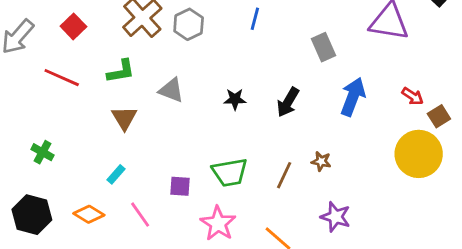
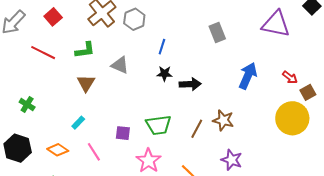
blue line: (255, 19) -> (162, 47), moved
gray rectangle: (323, 47) -> (217, 32), moved
black arrow: (288, 102) -> (190, 84), moved, turned -125
brown star: (321, 161) -> (223, 120), size x1.5

